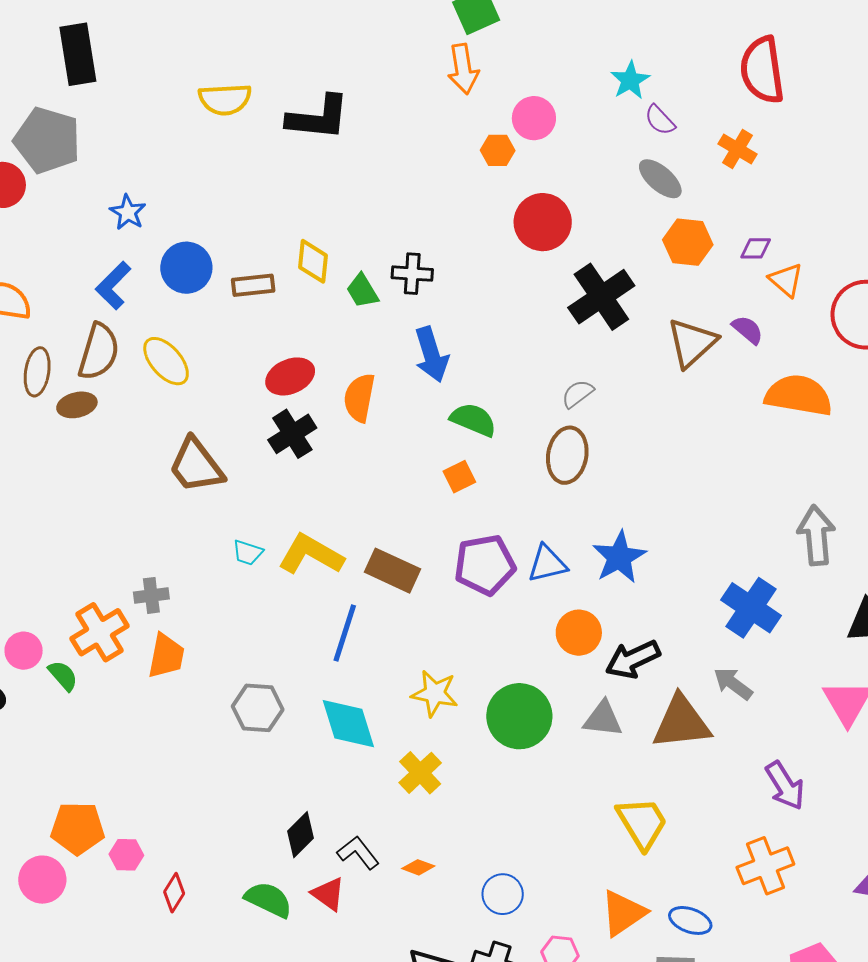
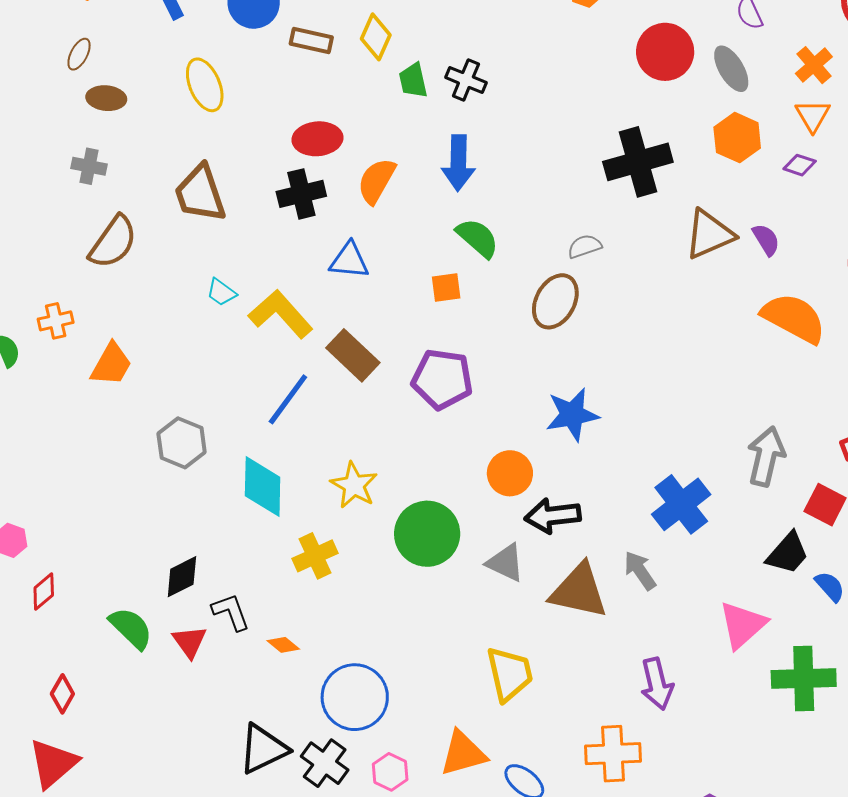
red circle: (543, 222) -> (665, 52), moved
orange triangle: (786, 280) -> (813, 116), moved
brown semicircle: (99, 352) -> (113, 242), moved
brown ellipse: (37, 372) -> (79, 54), size x0.7
blue triangle: (547, 564) -> (349, 261), moved
gray cross: (151, 595) -> (89, 166), moved
orange cross: (100, 632) -> (56, 321), size x0.6
blue circle: (503, 894) -> (355, 697), size x1.6

